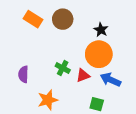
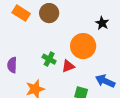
black star: (101, 30) -> (102, 23), moved
blue arrow: (110, 80) -> (105, 81), moved

